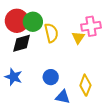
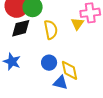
yellow semicircle: (51, 33) -> (51, 30), moved
yellow diamond: (85, 85) -> (69, 70), moved, turned -35

